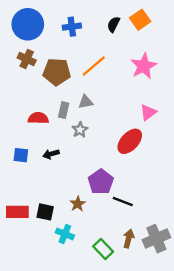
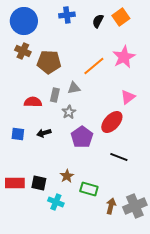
blue cross: (72, 27) -> (67, 15), moved
orange line: (94, 66) -> (94, 66), moved
purple pentagon: (101, 182) -> (82, 137), moved
black line: (123, 202) -> (119, 157), moved
green rectangle: (103, 249) -> (89, 189), moved, turned -30

